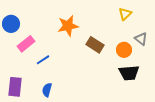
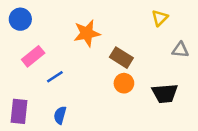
blue circle: (11, 24) -> (20, 19), moved
gray triangle: (141, 39) -> (180, 50), turned -32
orange circle: (124, 50) -> (124, 83), moved

